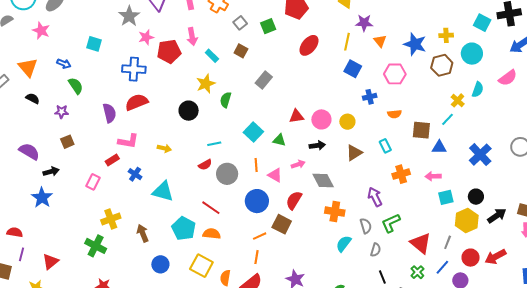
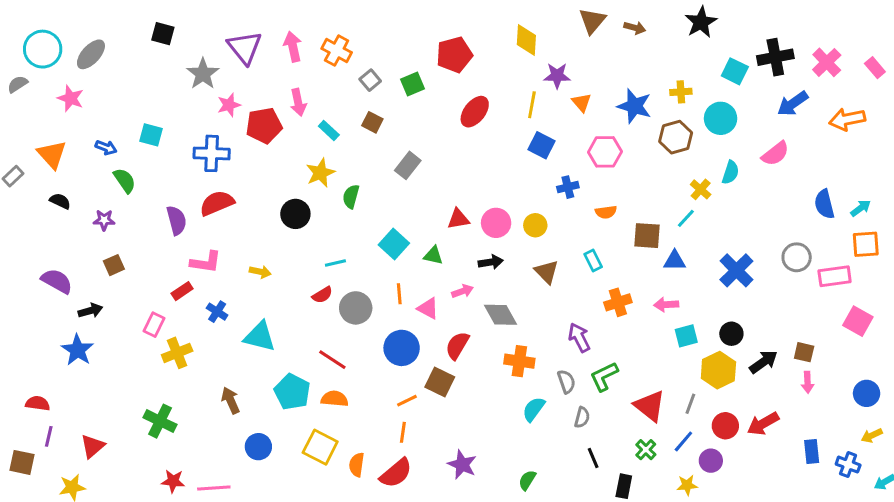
cyan square: (94, 44) -> (151, 135), moved
brown triangle: (354, 153) -> (547, 272), turned -42
yellow cross: (111, 219) -> (177, 353), moved

